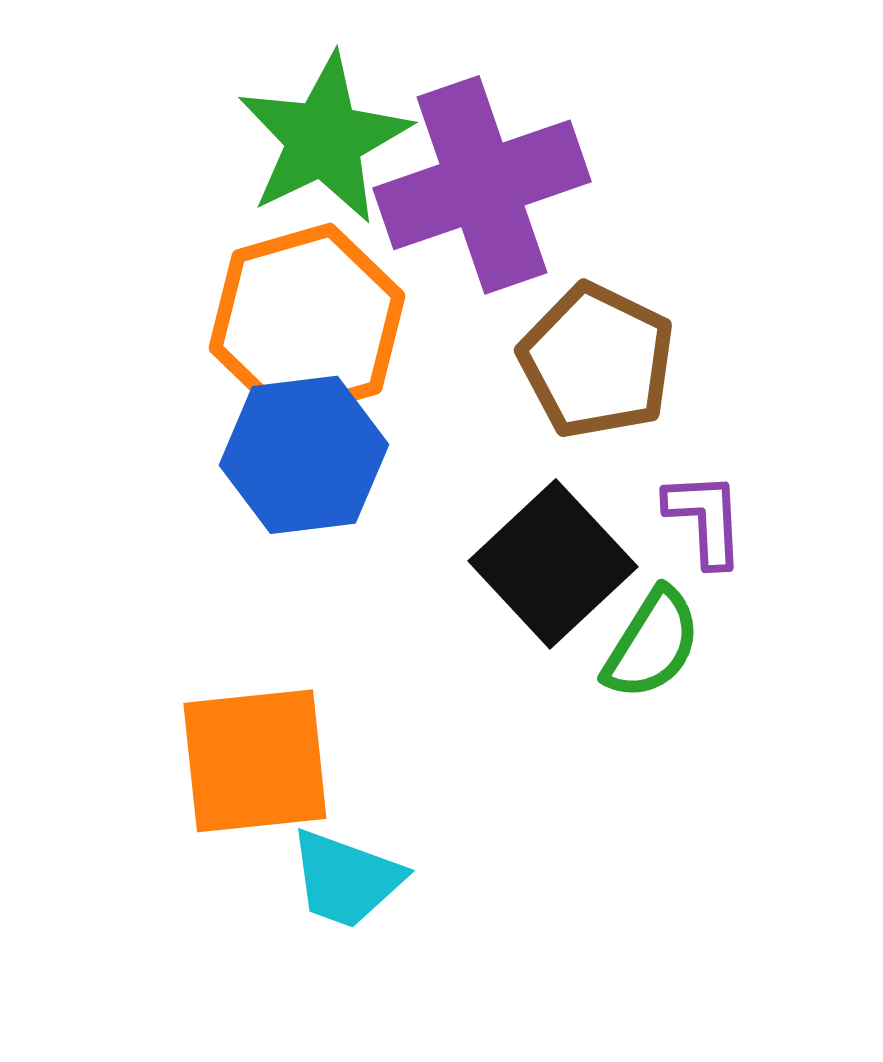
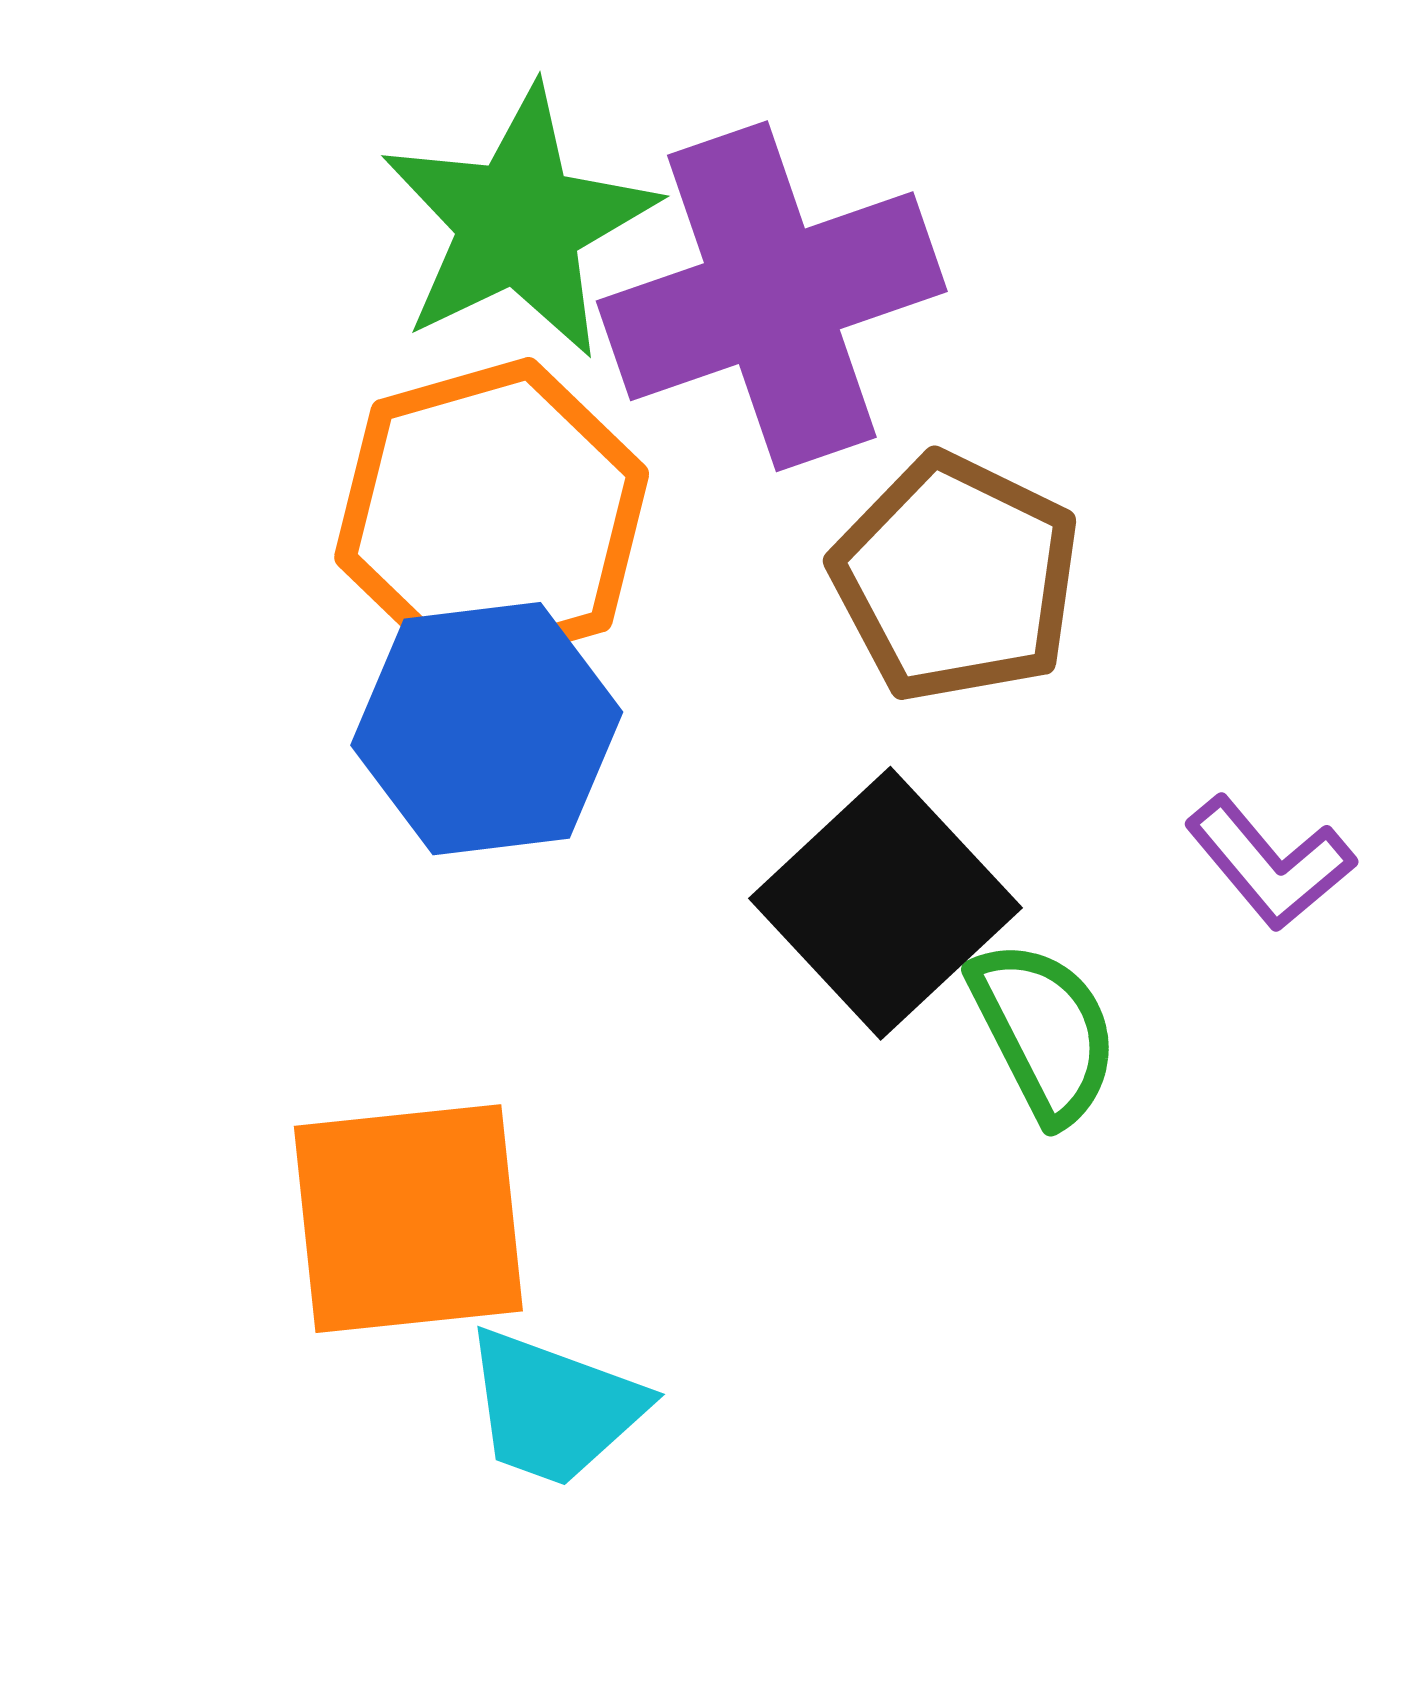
purple L-shape: (705, 519) -> (1270, 863), moved, turned 143
green semicircle: (652, 644) -> (1044, 1031), turned -59

